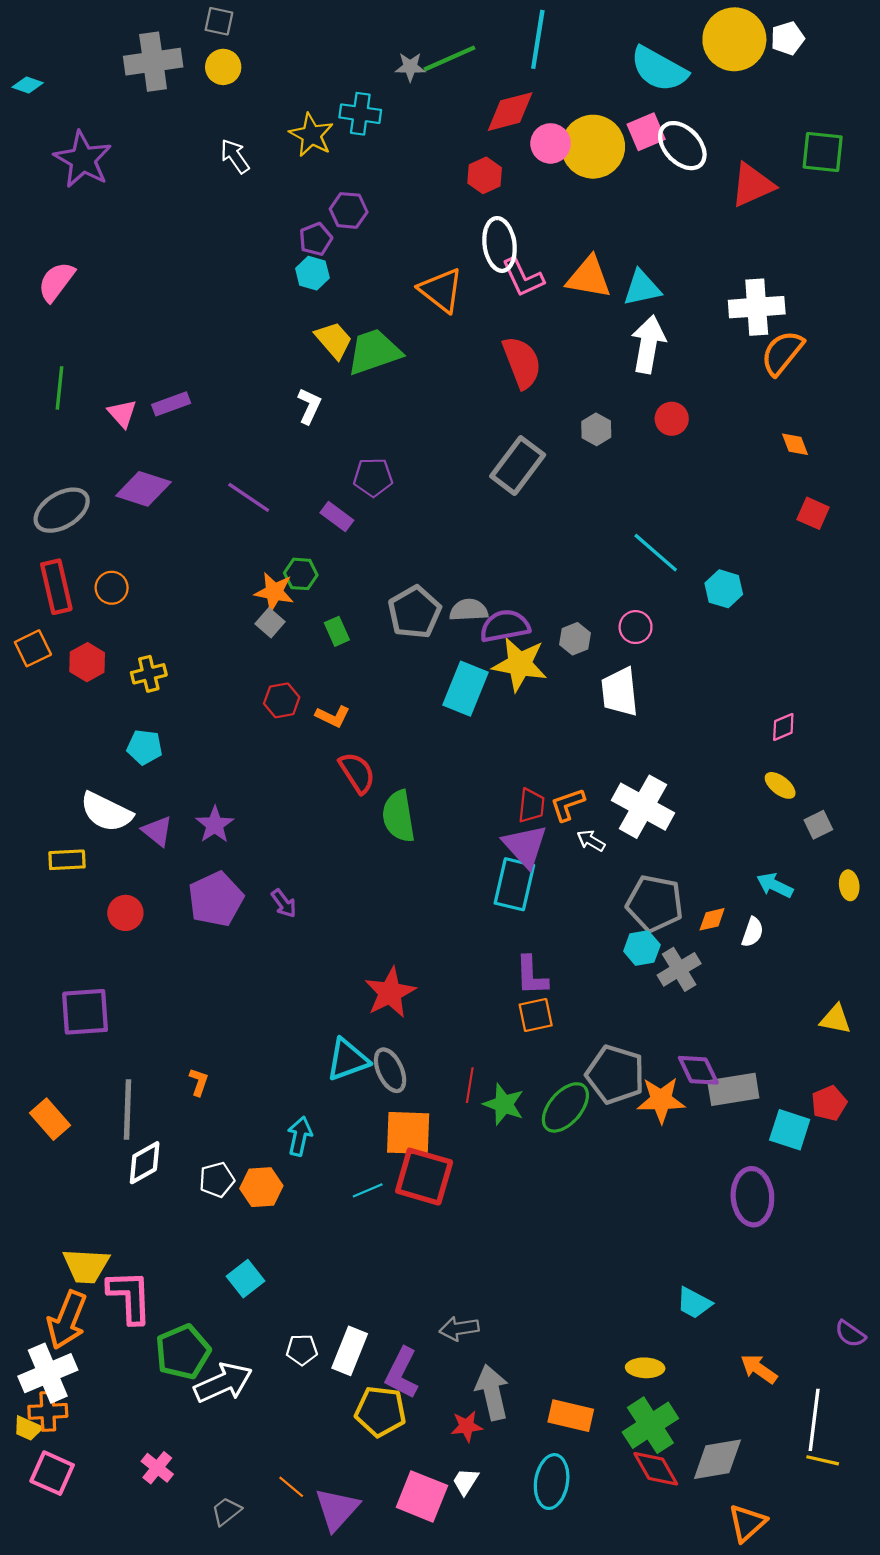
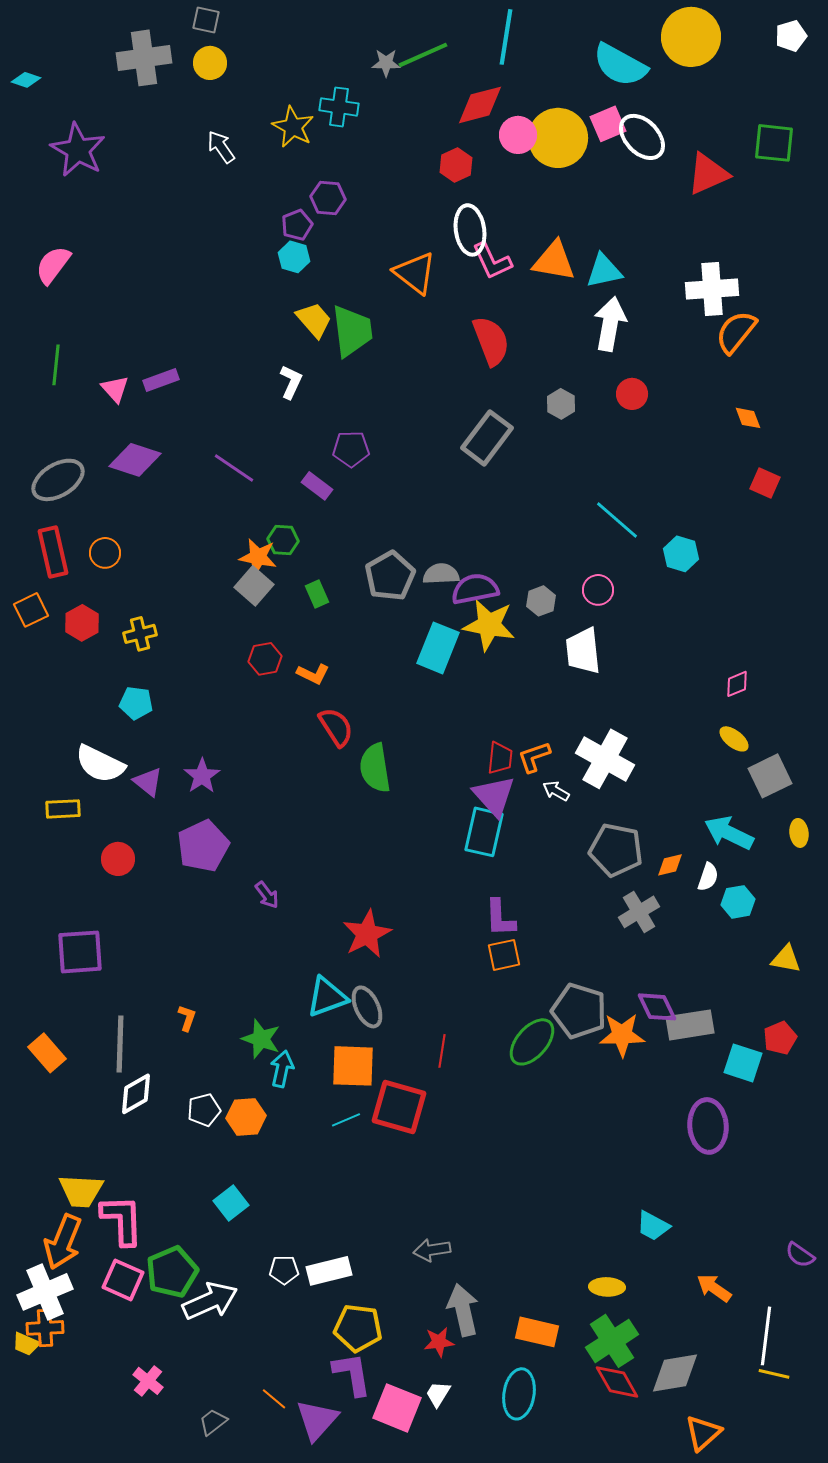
white pentagon: (788, 38) -> (791, 36), moved
green trapezoid: (374, 352) -> (352, 331), turned 102
gray square: (270, 623) -> (254, 586), size x1.4
gray square: (818, 825) -> (770, 776), size x1.6
cyan arrow: (775, 885) -> (729, 833), size x1.4
purple arrow: (284, 903) -> (267, 895), moved
cyan hexagon: (642, 948) -> (738, 902), moved
red line: (470, 1085) -> (442, 1051), moved
green star: (504, 1104) -> (261, 1039), moved
orange square: (408, 1133) -> (353, 1066), moved
white rectangle: (350, 1351) -> (329, 1271), turned 54
purple L-shape: (402, 1373) -> (352, 1374), moved, turned 144
pink square: (52, 1473) -> (123, 1280), moved

